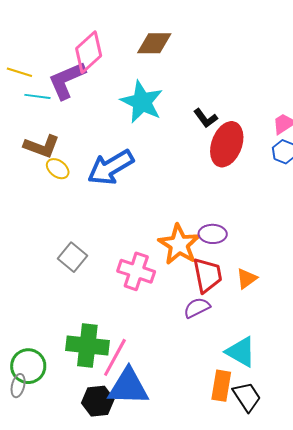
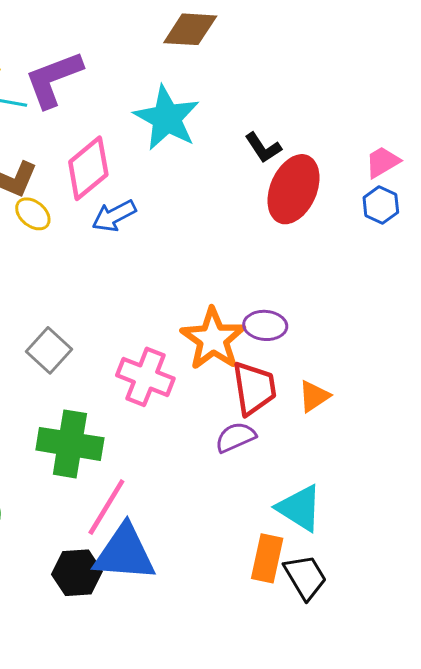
pink diamond: (89, 52) -> (88, 168), moved
blue arrow: (111, 167) -> (114, 216), size x0.6
green cross: (87, 346) -> (70, 444), moved

